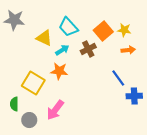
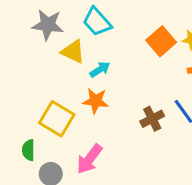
gray star: (14, 20) -> (48, 25), moved
cyan trapezoid: (68, 27) -> (97, 22), moved
brown cross: (88, 49) -> (152, 119), moved

